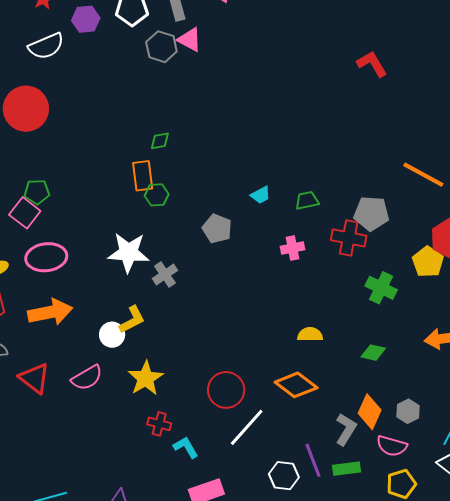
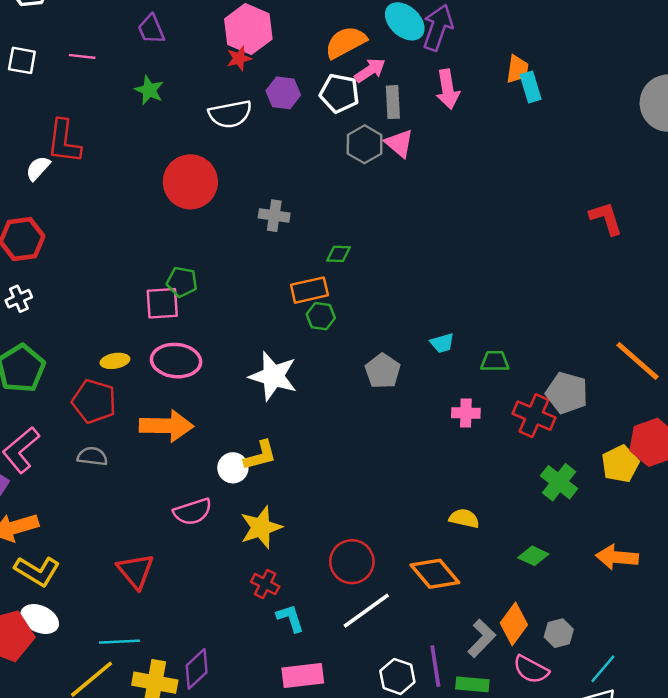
orange rectangle: (143, 176) -> (309, 290), turned 72
pink square: (25, 213) -> (162, 303), turned 36
gray cross: (165, 274) -> (274, 216), moved, turned 30
red triangle: (34, 378) -> (135, 571), moved

